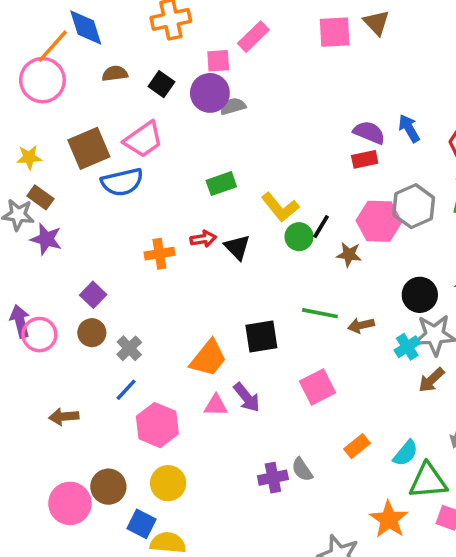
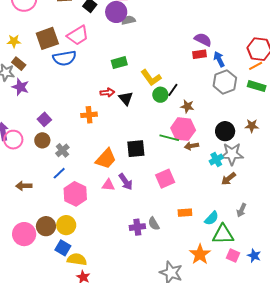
blue arrow: (409, 128) -> (219, 59), moved
pink hexagon: (379, 221) -> (183, 129), moved
orange cross: (159, 254) -> (89, 115), moved
orange rectangle: (357, 446) -> (185, 213), turned 32
yellow circle: (168, 483) -> (66, 225), moved

